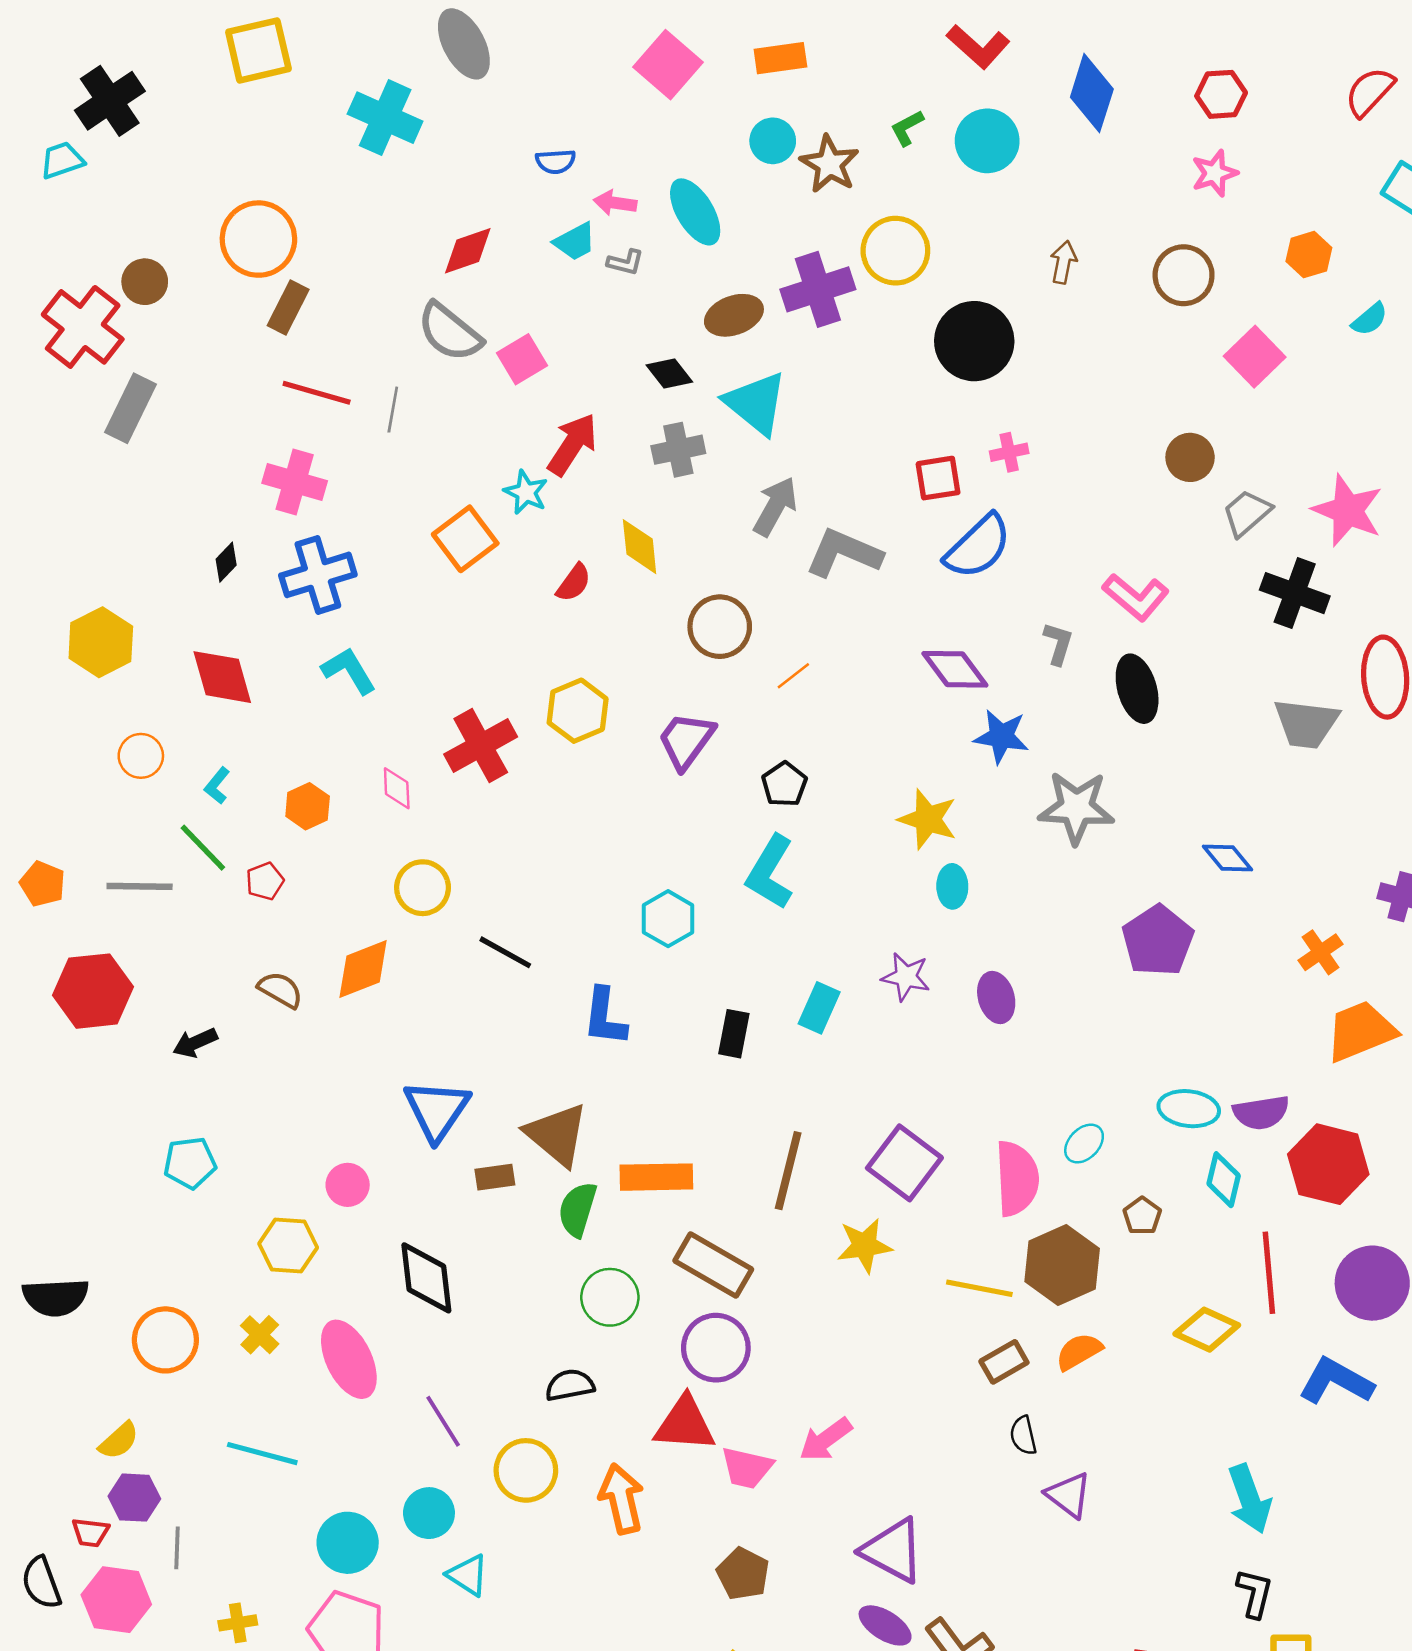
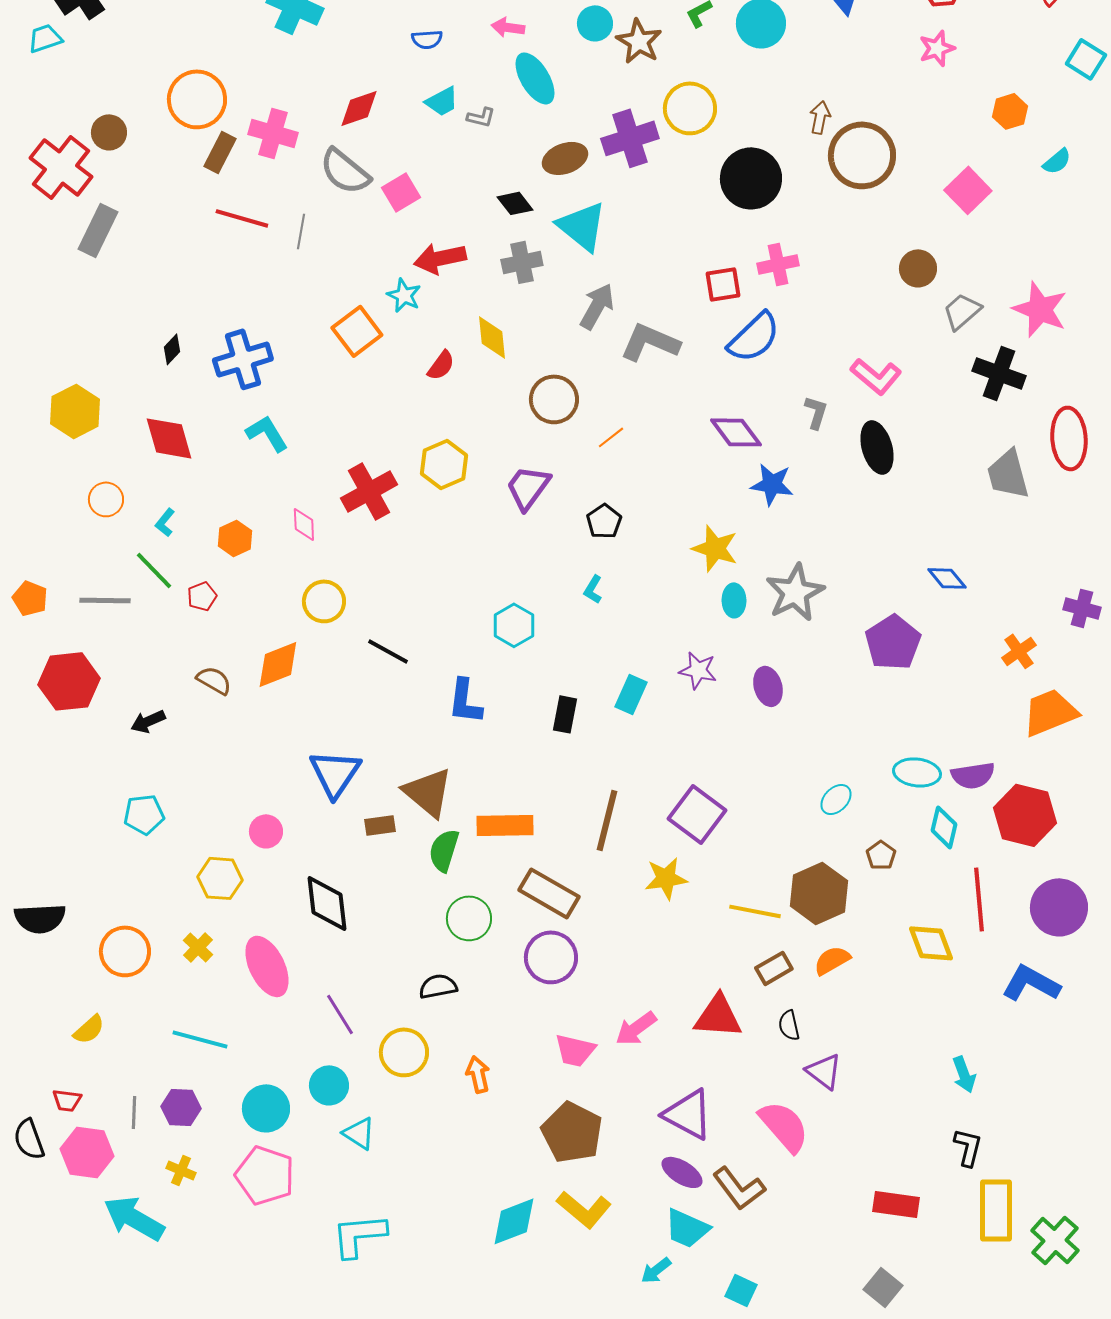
pink arrow: (615, 203) -> (508, 27), moved
brown circle: (1184, 275) -> (862, 155), moved, size x1.4
red arrow: (572, 444) -> (440, 258), turned -135
pink cross: (1009, 452) -> (778, 264), size x1.4
pink cross: (295, 482) -> (273, 133), moved
gray trapezoid: (1306, 724) -> (1008, 474), turned 68
gray star: (1076, 808) -> (795, 592), moved, turned -30
cyan L-shape: (770, 872) -> (593, 589), size x0.5
pink semicircle: (1017, 1178) -> (784, 1126), moved, turned -38
yellow diamond: (1207, 1330) -> (931, 943), turned 45
red triangle: (685, 1424) -> (718, 1016), moved
purple hexagon: (134, 1498) -> (181, 1107), moved
orange arrow: (621, 1499) -> (478, 1074), size x0.7
cyan arrow: (1249, 1499) -> (964, 1074), size x0.7
brown pentagon: (743, 1574) -> (572, 1132), size x1.5
yellow cross: (238, 1623) -> (181, 1170), turned 32

